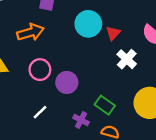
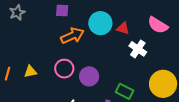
orange arrow: (30, 32) -> (72, 36), moved
red triangle: (113, 33) -> (123, 28), turned -48

